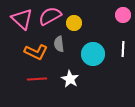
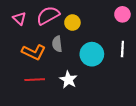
pink triangle: (22, 19) -> (19, 18), size x0.6

